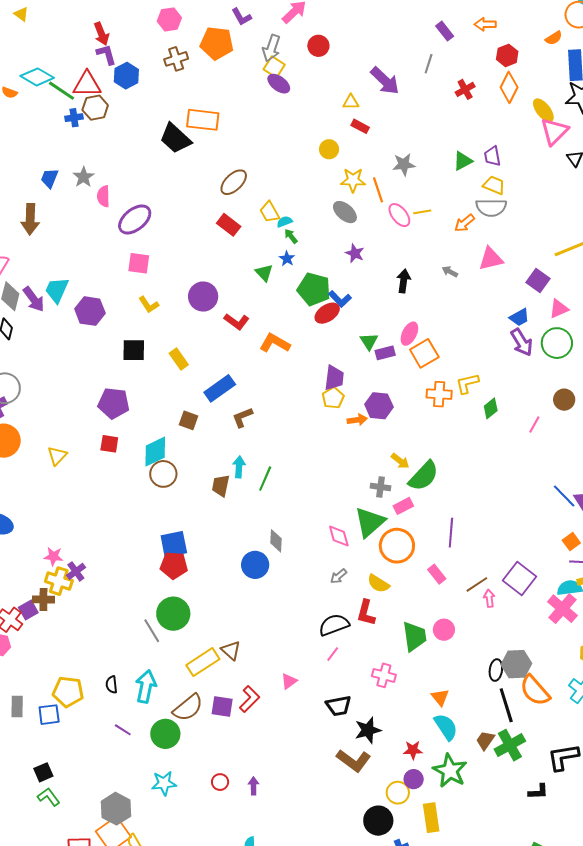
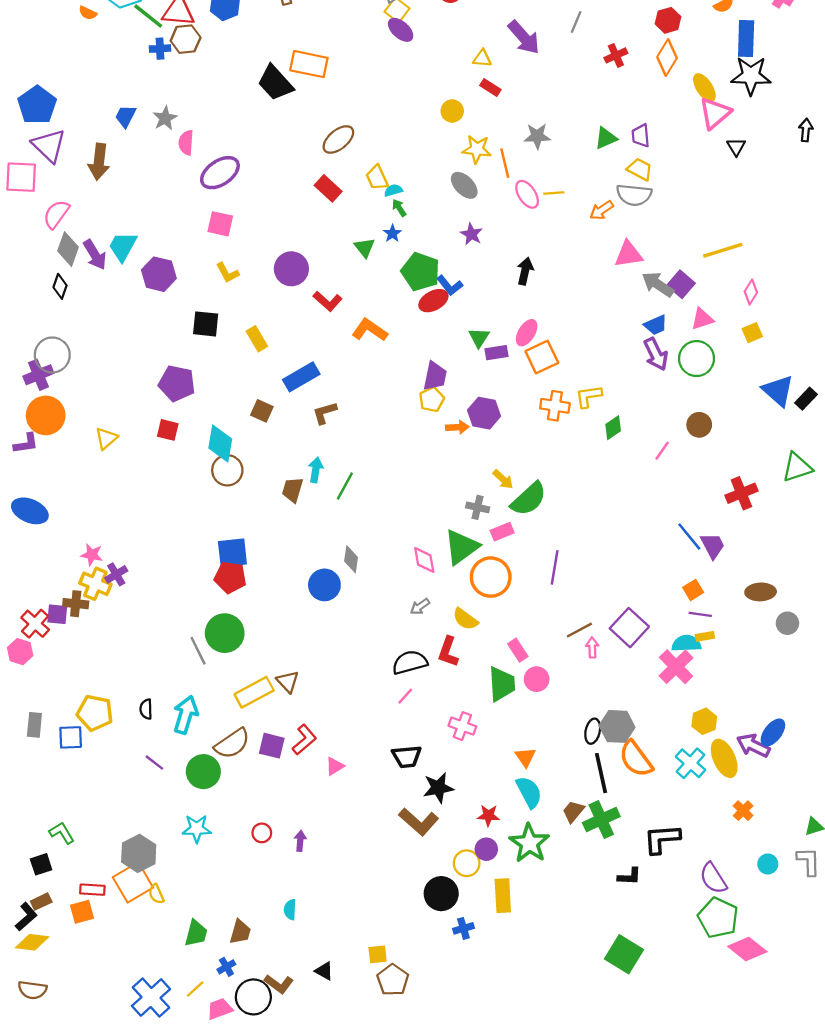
gray arrow: (450, 272) -> (658, 284), moved, size x1.8
cyan diamond: (155, 452) -> (220, 444), turned -60
pink rectangle: (437, 574) -> (518, 650), moved
purple square: (28, 610) -> (57, 614), turned 30
pink triangle: (289, 681) -> (335, 766), moved
black square: (43, 772) -> (41, 864), moved

